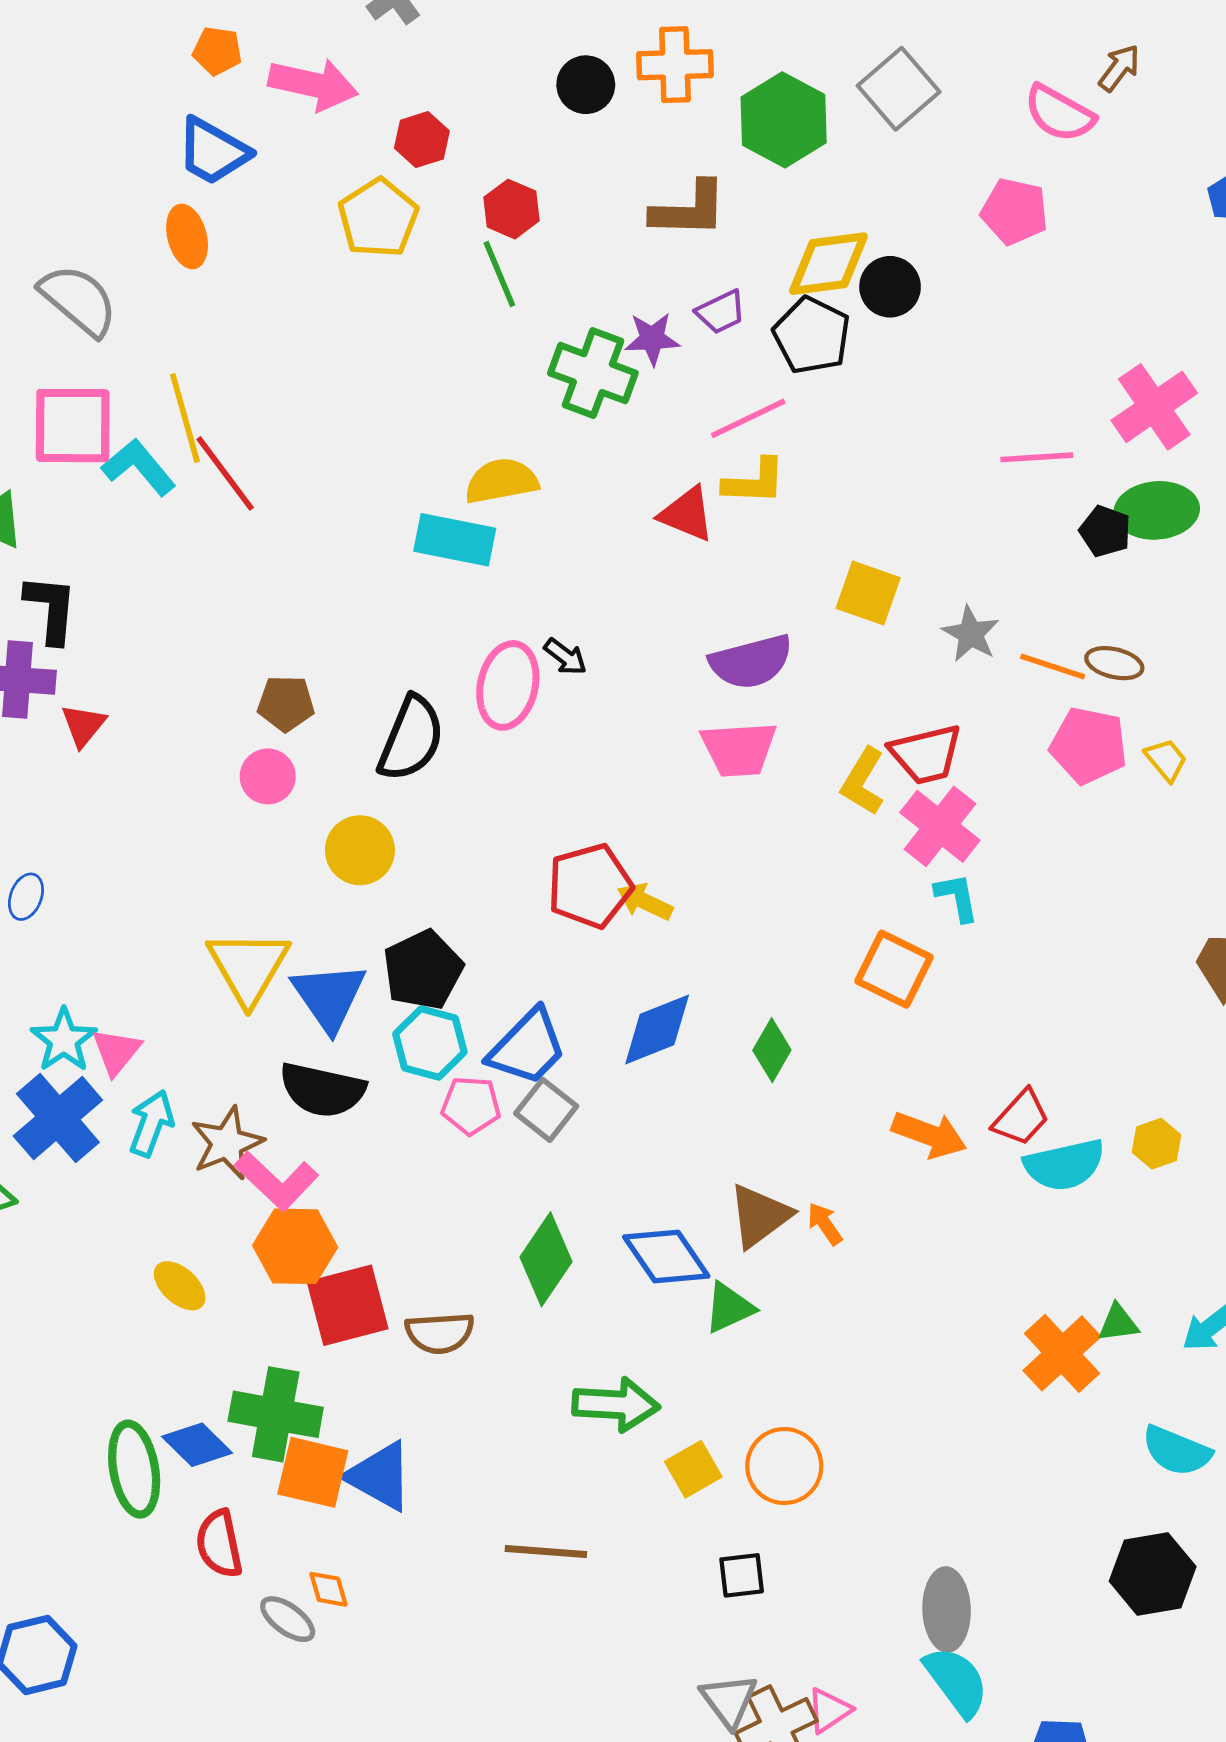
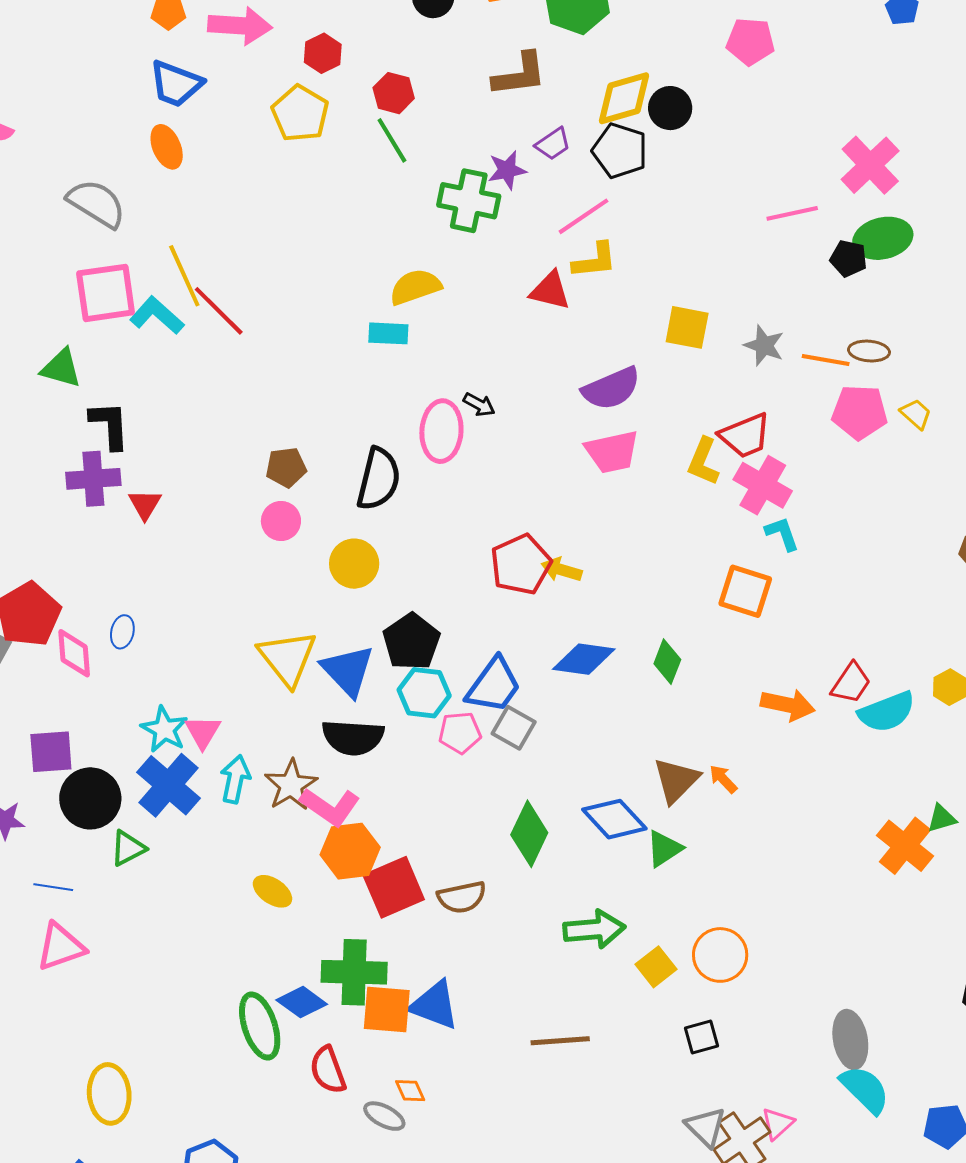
cyan rectangle: (455, 540) -> (388, 333), size x0.7
blue diamond: (657, 1030) -> (584, 659), turned 38

